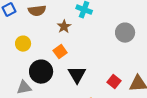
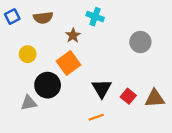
orange square: (60, 52) -> (69, 63), size x1.5
black triangle: (77, 75) -> (102, 88), moved

